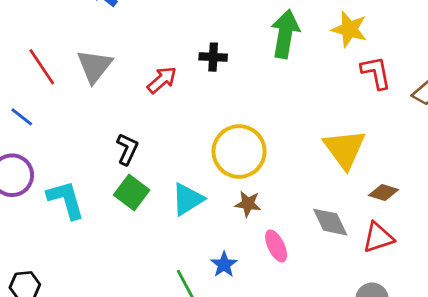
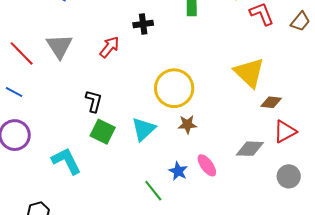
brown diamond: (384, 193) -> (271, 102), moved
cyan L-shape: (66, 200) -> (66, 161), moved
gray diamond: (330, 222) -> (250, 149), moved, turned -52
pink ellipse: (276, 246) -> (207, 165), moved

